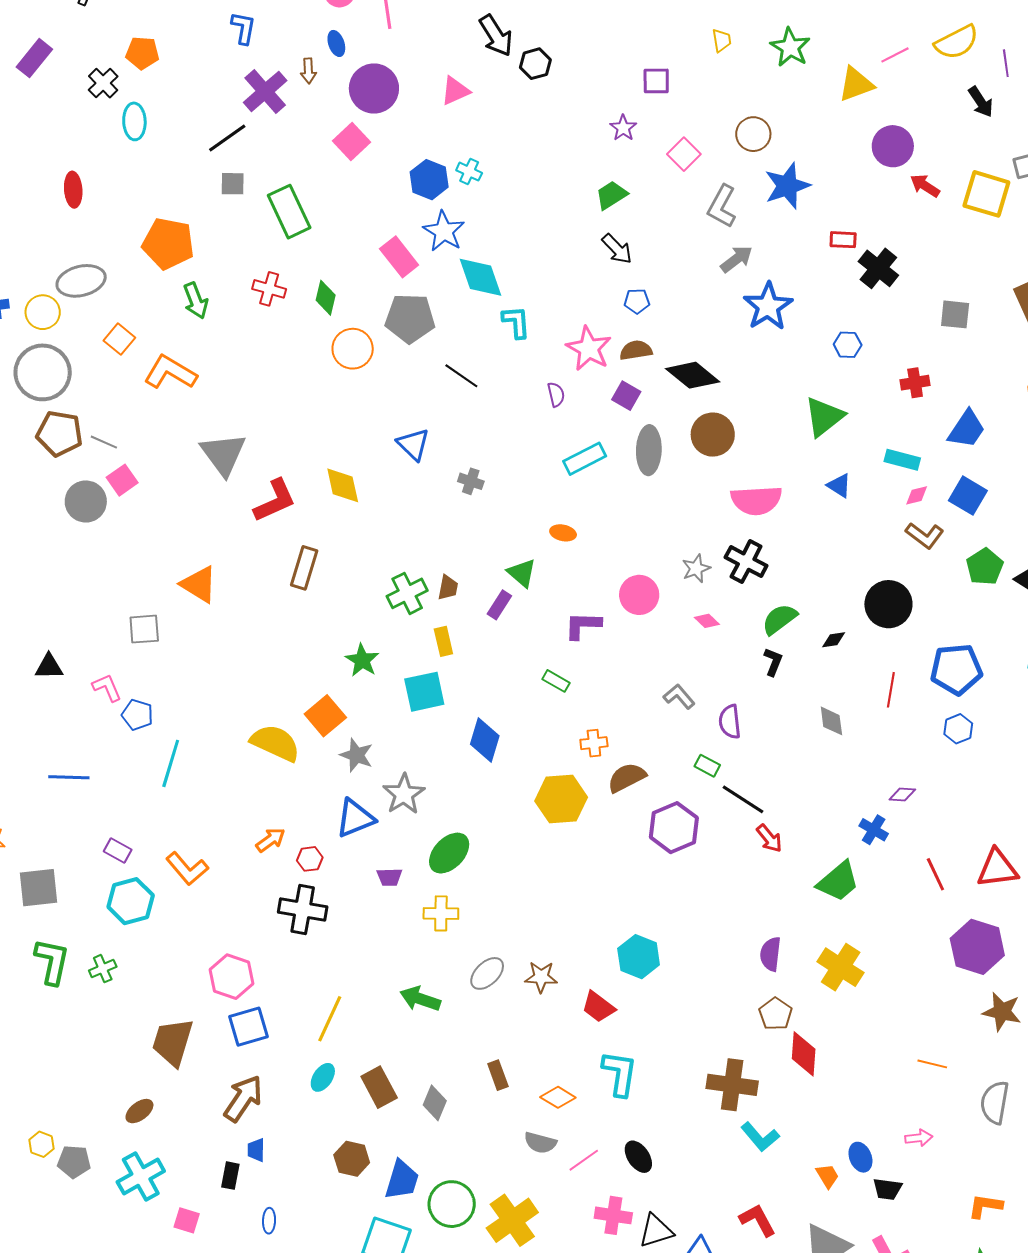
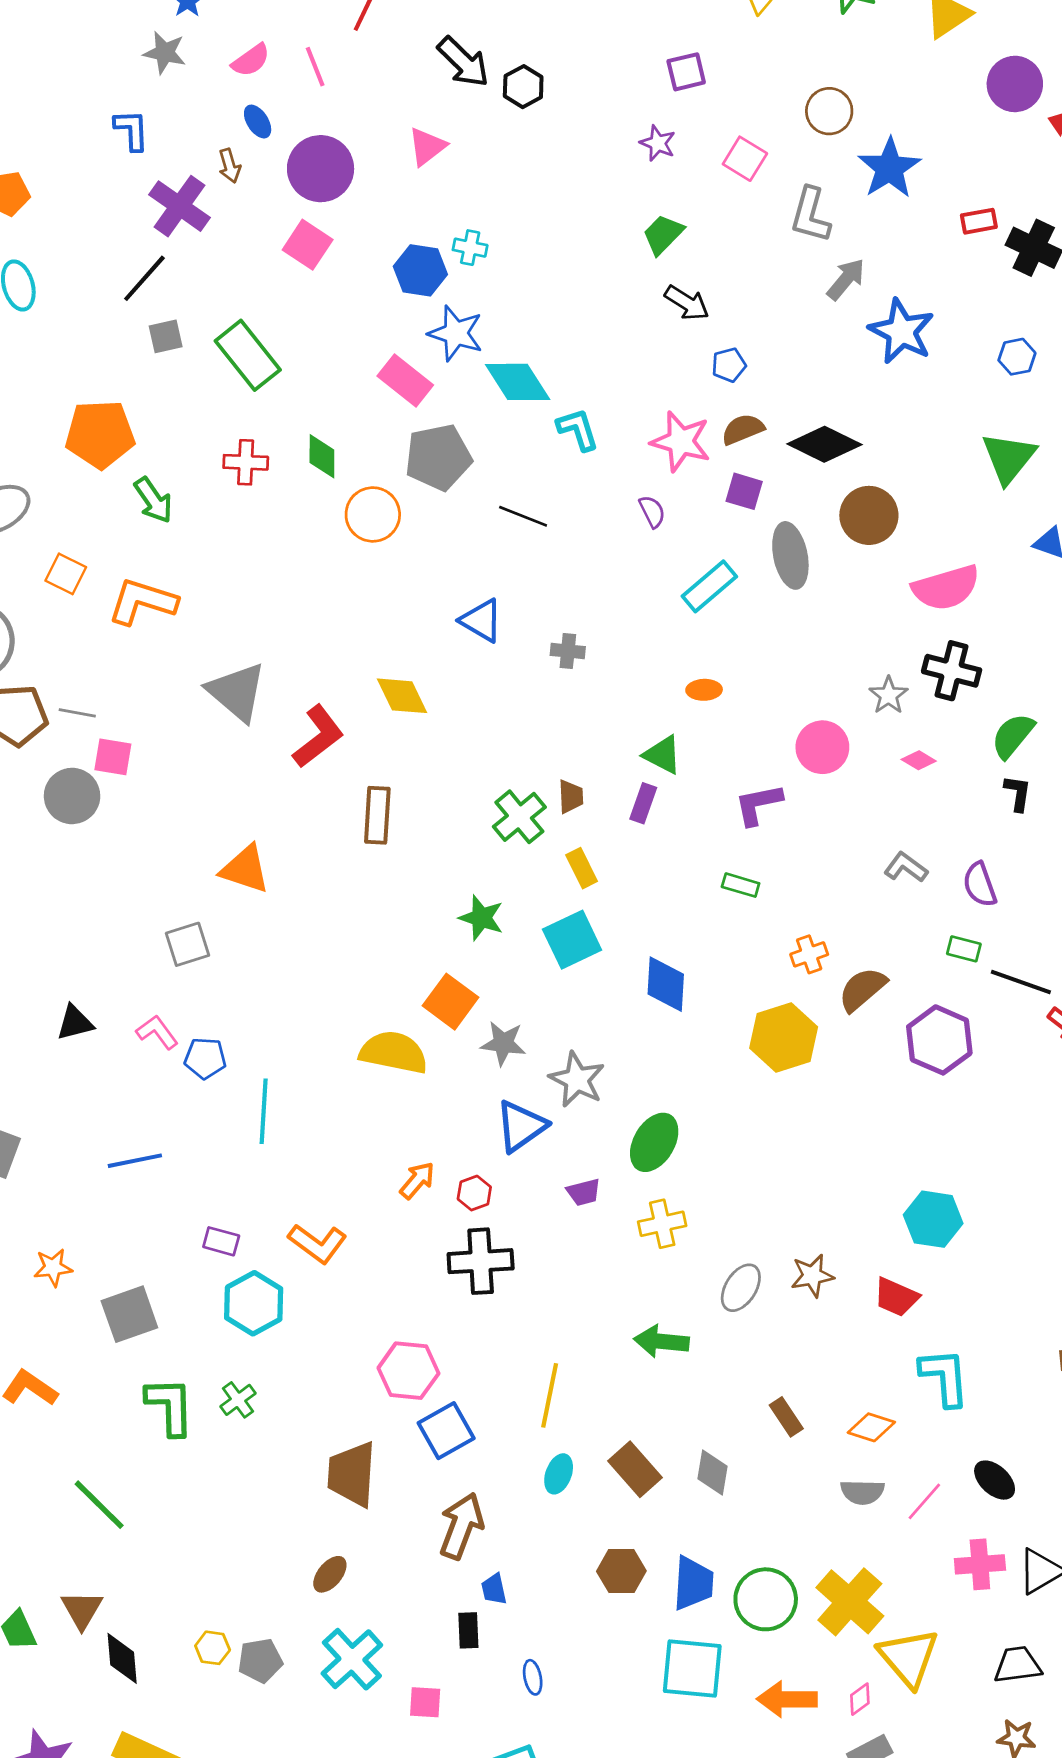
pink square: (122, 480) -> (113, 757), turned -32

